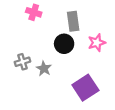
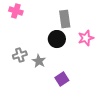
pink cross: (34, 12) -> (16, 11), moved
purple square: (85, 88) -> (62, 79), moved, size x0.6

